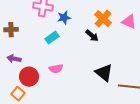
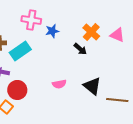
cyan rectangle: (52, 38) -> (20, 51), moved, size x1.5
pink semicircle: (56, 69) -> (59, 84), moved

